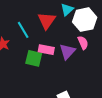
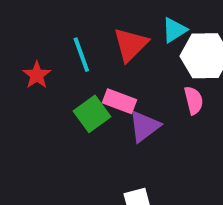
purple triangle: (67, 52) -> (144, 126), moved
green square: (34, 58) -> (92, 114), turned 30

